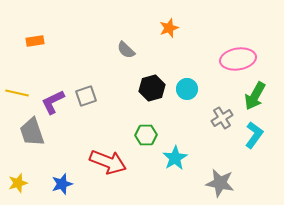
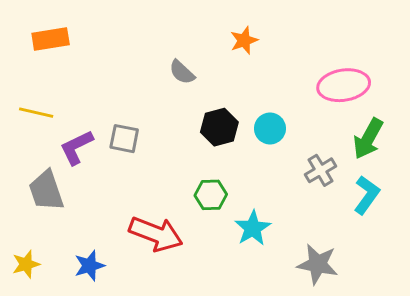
orange rectangle: (35, 41) -> (51, 39), moved, size x1.4
yellow line: (17, 93) -> (36, 113), moved
gray square: (86, 96) -> (124, 139), turned 30

